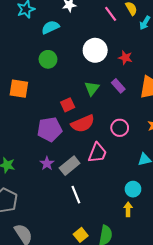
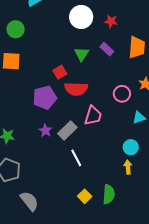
green circle: (48, 59) -> (16, 29), moved
red semicircle: (83, 124) -> (76, 89), turned 30
pink circle: (120, 128) -> (122, 94), moved

